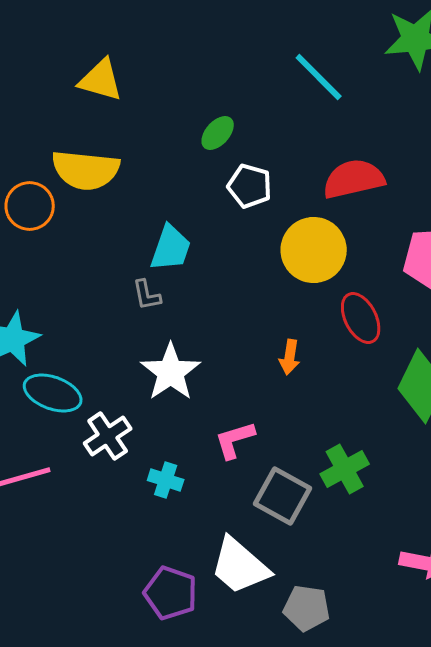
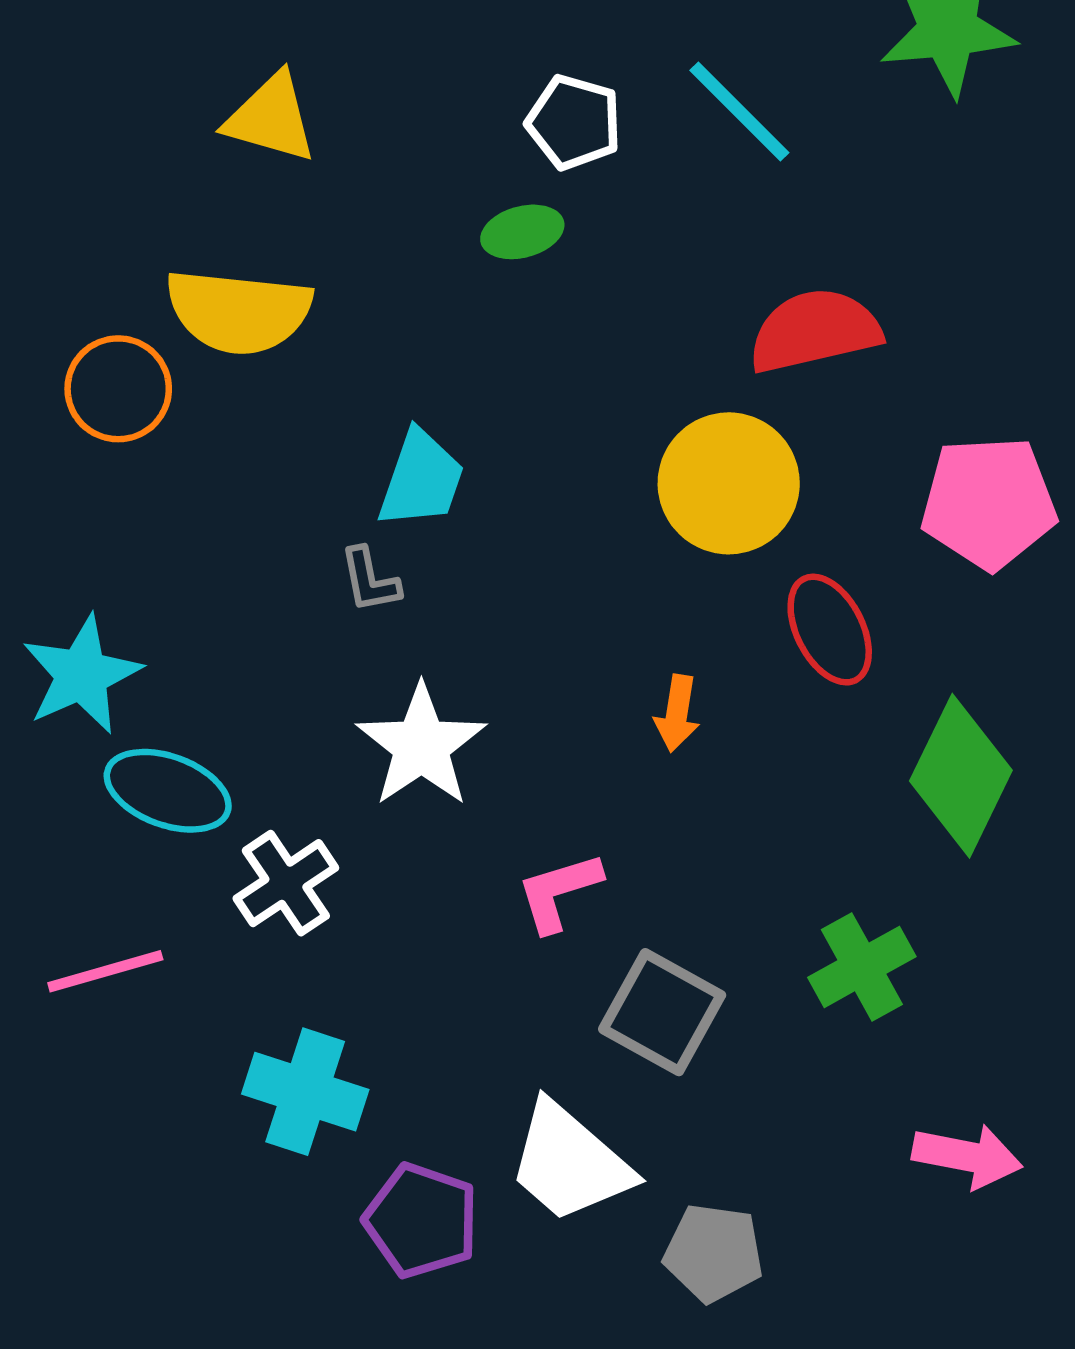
green ellipse: (218, 133) -> (522, 232), turned 33
white pentagon: (250, 186) -> (574, 122), moved
green cross: (345, 469) -> (862, 967), moved
cyan cross: (166, 480) -> (305, 1092), moved, size x1.6

